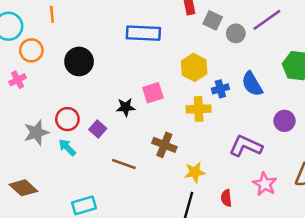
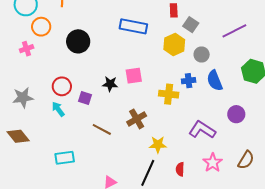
gray circle: (236, 33) -> (202, 54), moved
yellow hexagon: (194, 67) -> (174, 44), moved
purple square: (98, 129) -> (85, 98), turned -32
gray star: (36, 133) -> (23, 98), moved
brown cross: (164, 145) -> (137, 119), turned 30

